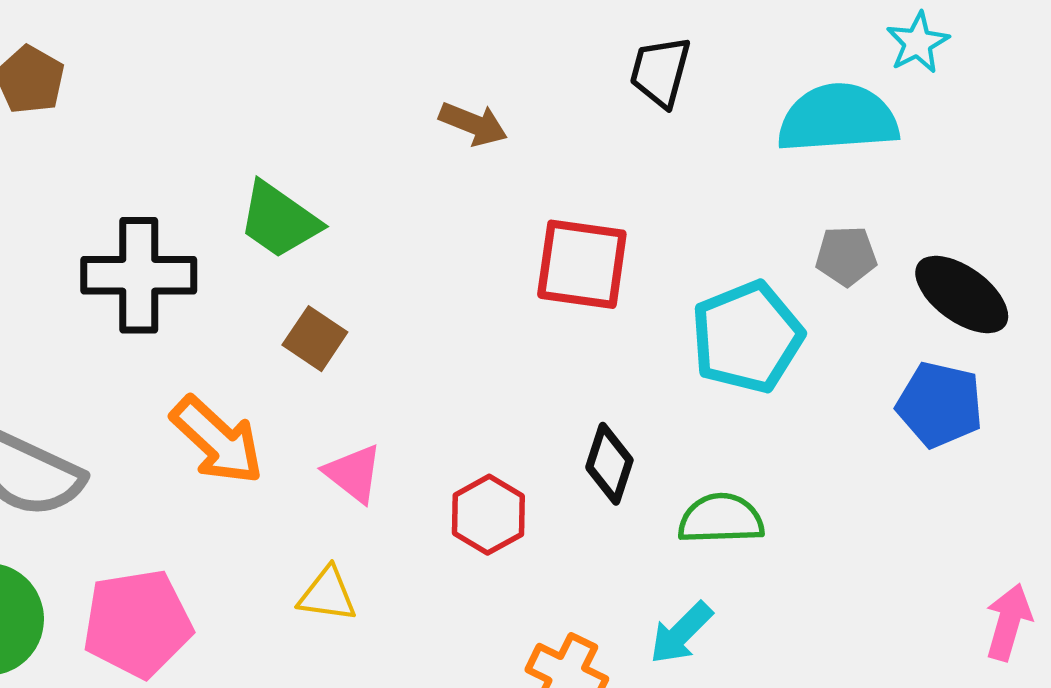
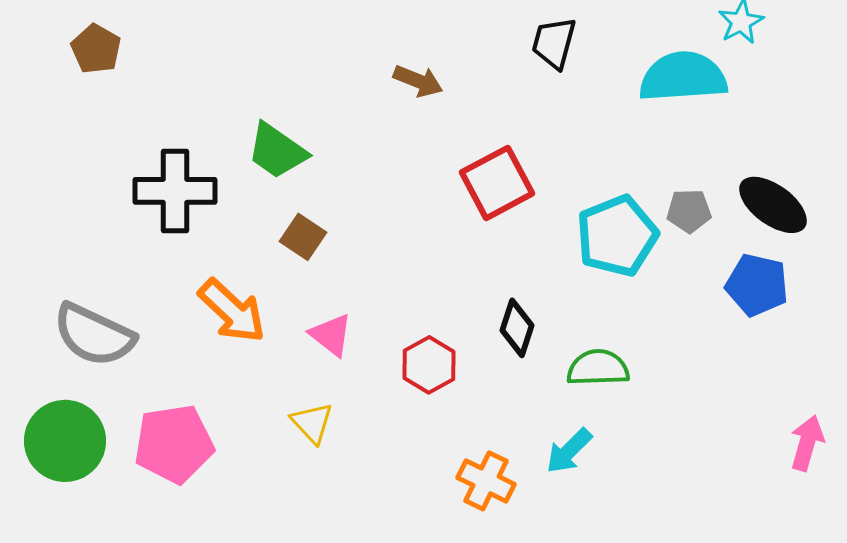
gray pentagon: (846, 256) -> (689, 211), moved
red square: (582, 264) -> (497, 183), turned -36
yellow triangle: (327, 594) -> (312, 423), turned 39

